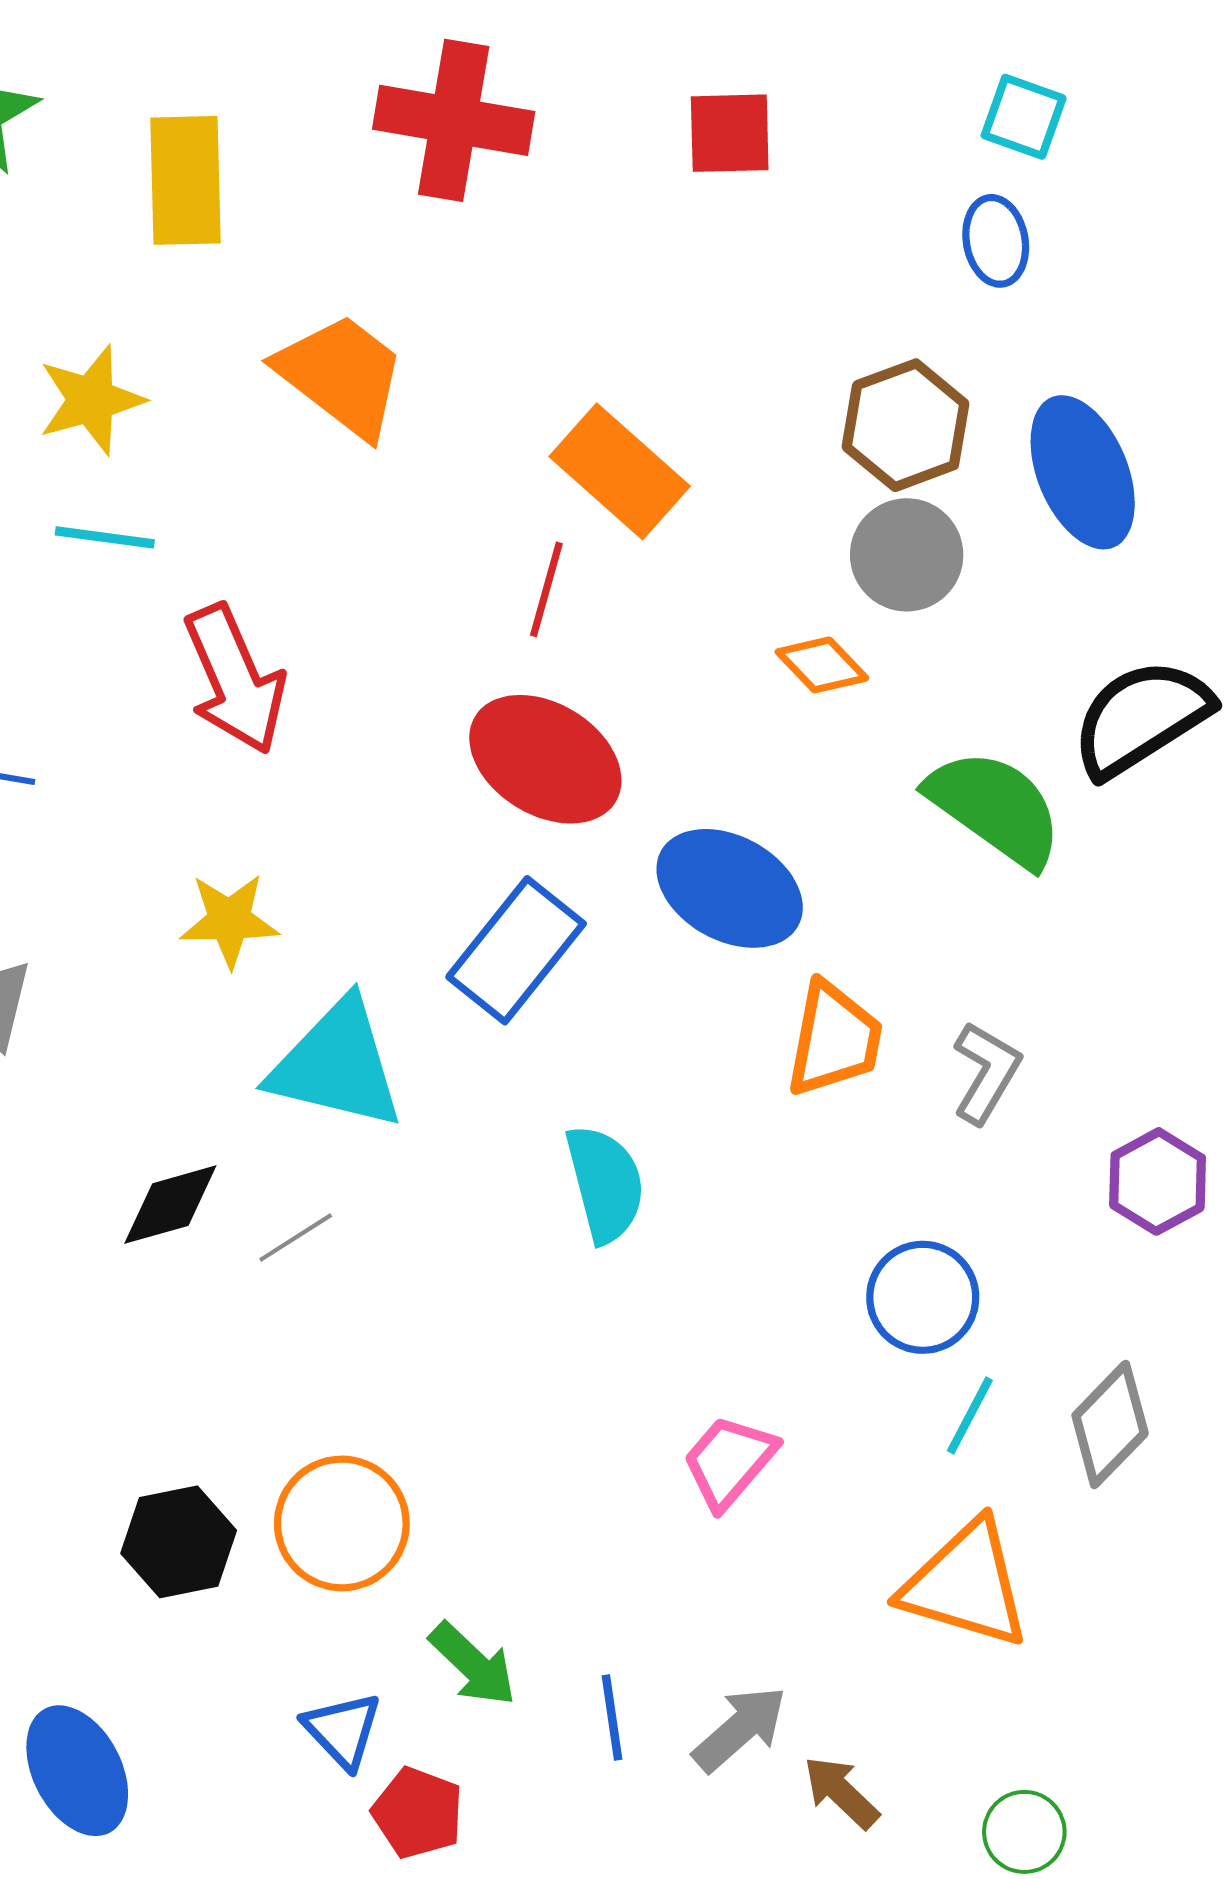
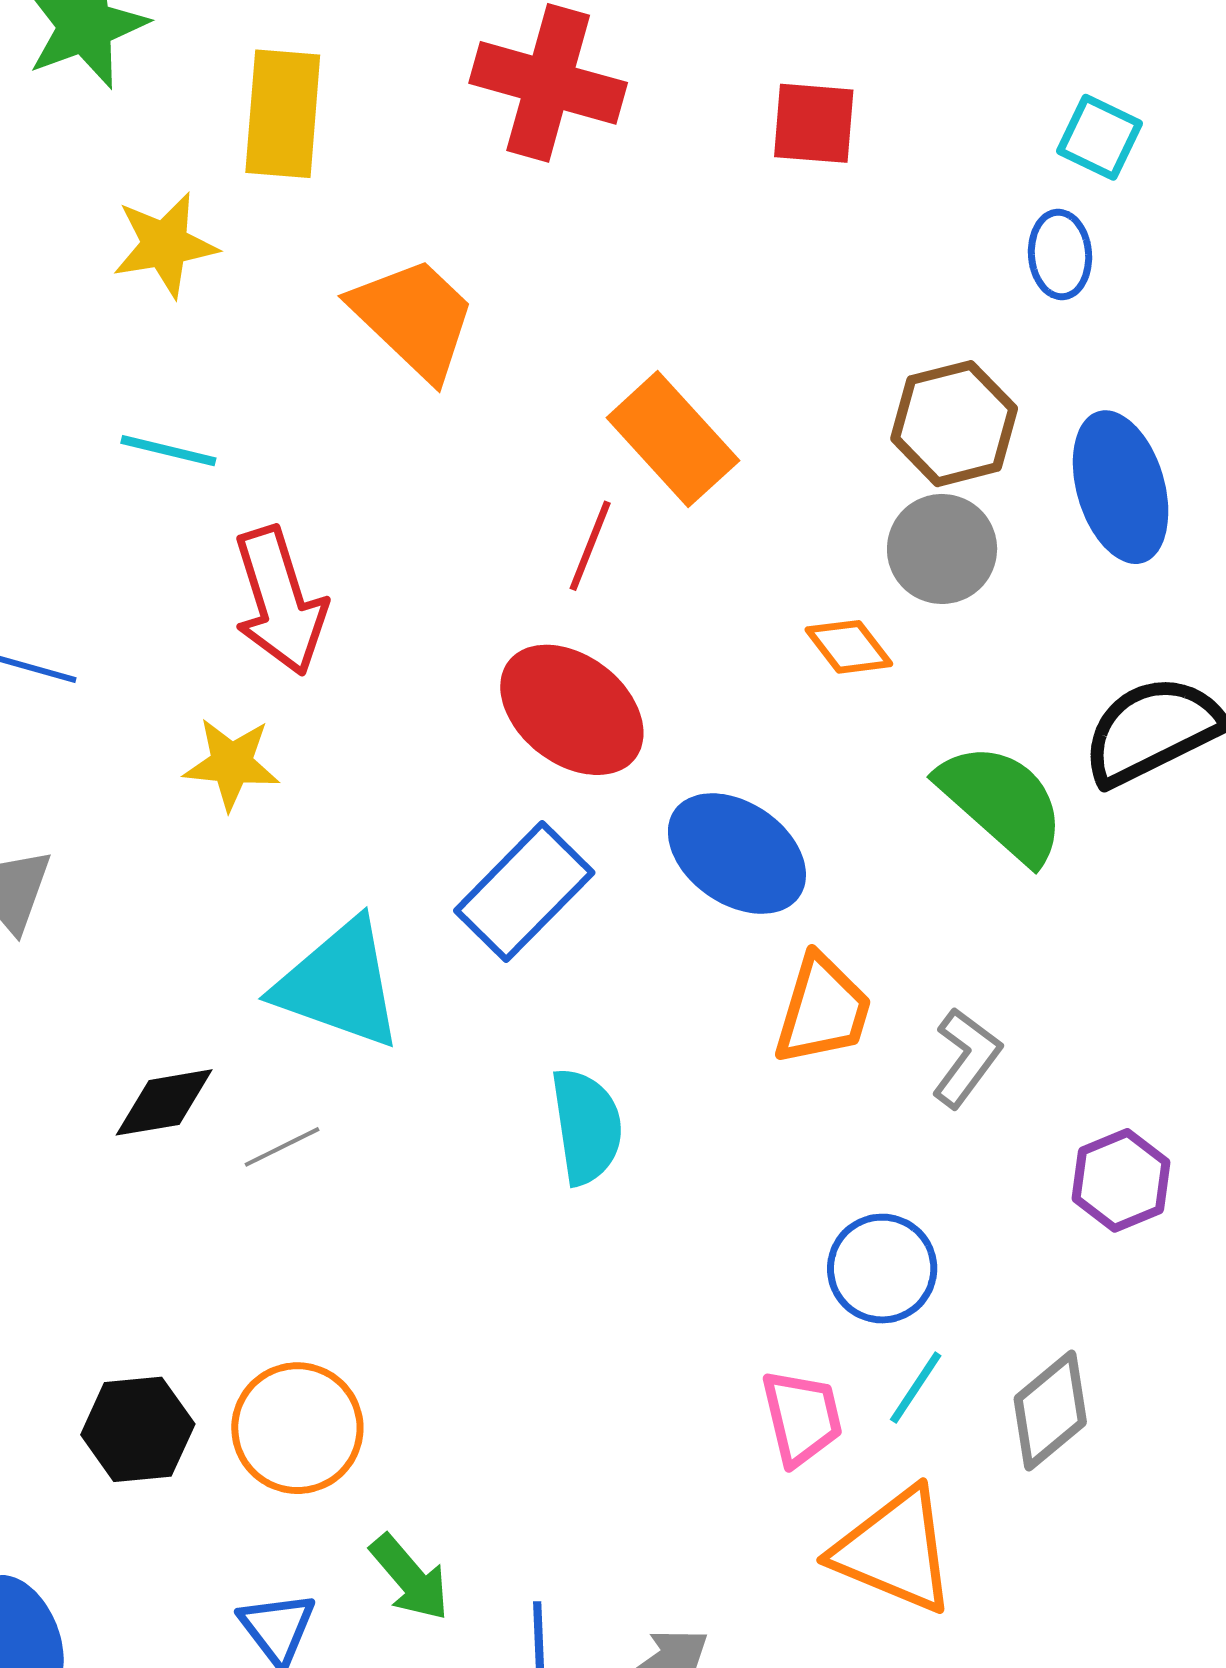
yellow star: (91, 400) -> (165, 245), moved
yellow star: (229, 920) -> (231, 764), moved
pink trapezoid: (729, 1462) -> (802, 1418), moved, turned 120

